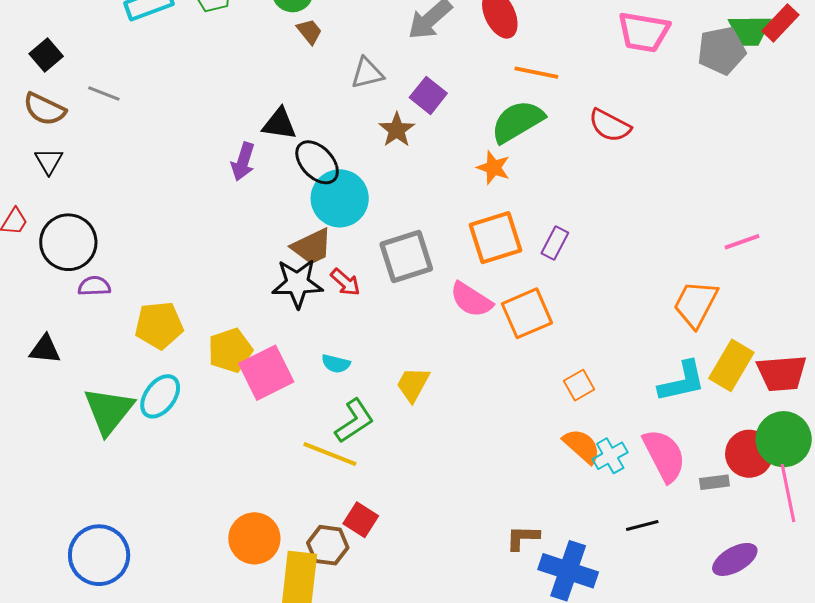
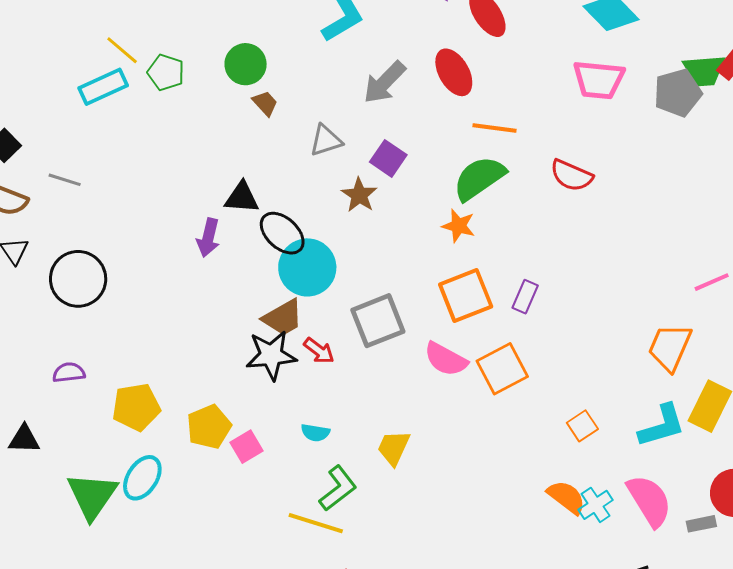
black circle: (68, 242) -> (78, 279), moved
pink square: (266, 373) -> (246, 447), size x0.6
orange square: (579, 385) -> (582, 426), moved

